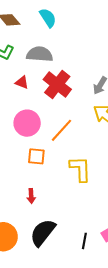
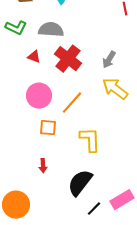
black semicircle: (43, 233) -> (80, 183), moved
black line: (84, 241) -> (94, 209), turned 35

